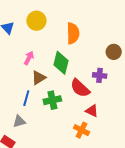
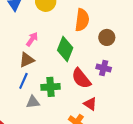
brown circle: (114, 52) -> (107, 37), moved
brown triangle: (39, 78) -> (27, 60), moved
gray triangle: (19, 121) -> (33, 102), moved

